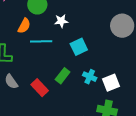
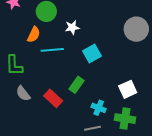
cyan cross: (90, 77) -> (99, 108), moved

